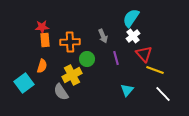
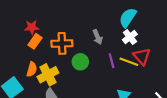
orange rectangle: (45, 40) -> (35, 41), turned 40
yellow line: (155, 70) -> (129, 62), moved
yellow cross: (72, 75) -> (48, 75), moved

